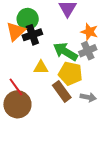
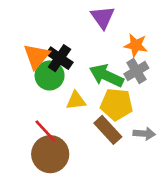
green circle: (28, 19) -> (50, 76), moved
black cross: (32, 35) -> (59, 58), turned -30

